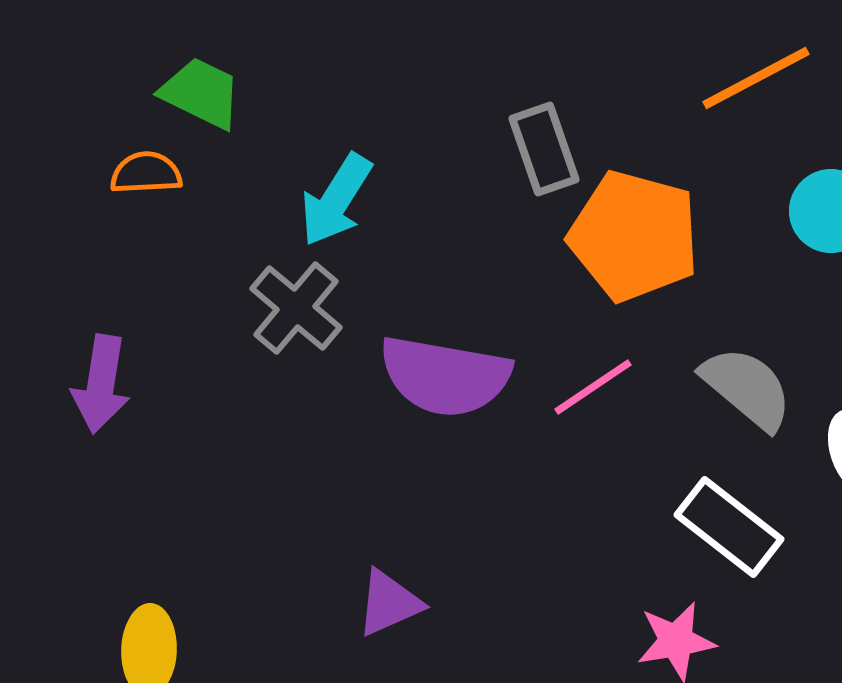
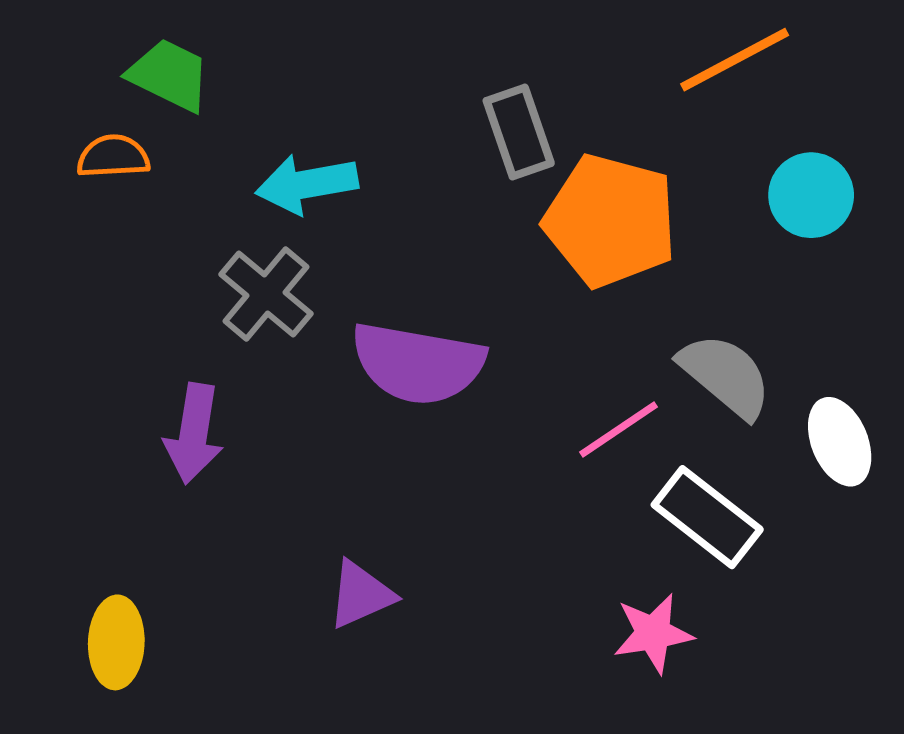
cyan arrow: (336, 200) -> (307, 184), turned 48
purple arrow: (101, 384) -> (194, 434), moved
pink line: (593, 387) -> (619, 429), moved

